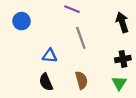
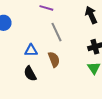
brown semicircle: (81, 80) -> (54, 59), moved

